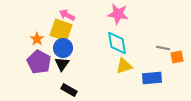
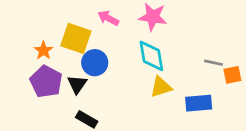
pink arrow: (67, 15) -> (108, 18), moved
blue circle: (63, 48) -> (95, 63), moved

